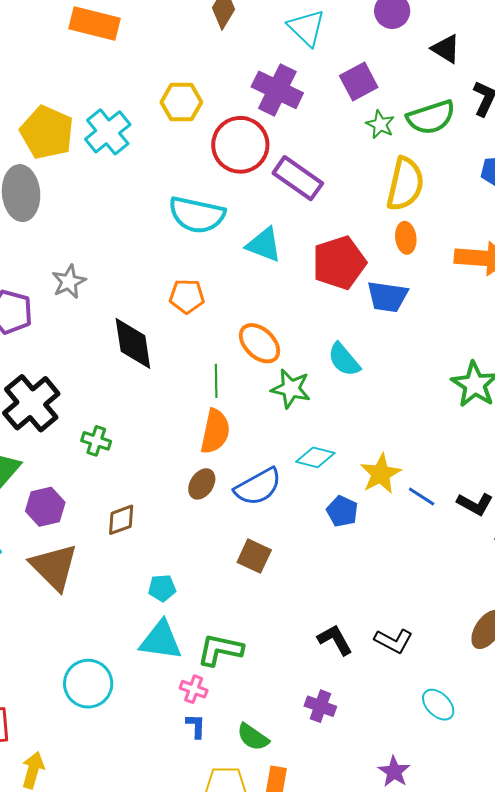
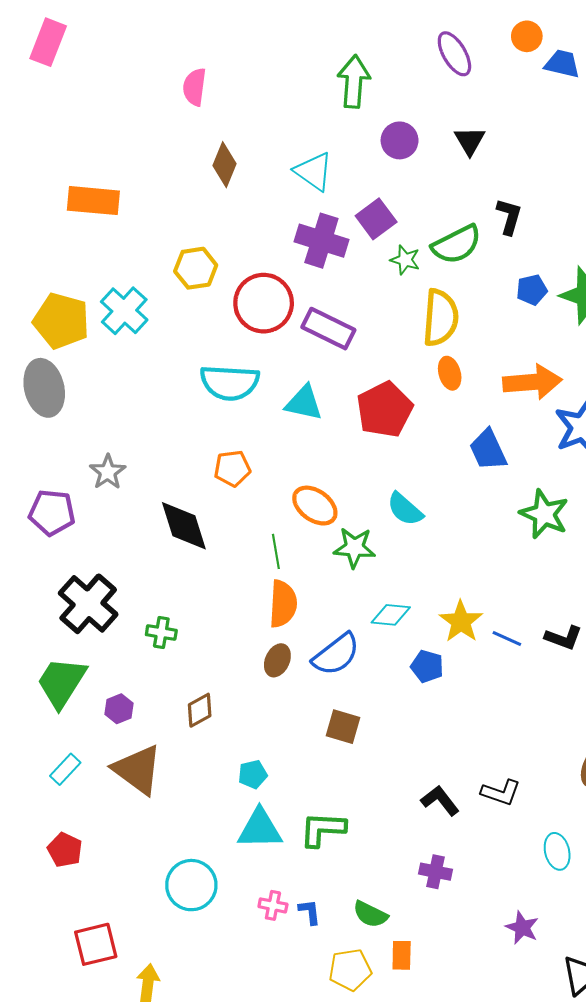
black triangle: (446, 49) -> (470, 141), moved, turned 36
purple cross: (277, 90) -> (321, 241), moved
blue trapezoid: (387, 297) -> (488, 450), moved, turned 66
purple hexagon: (45, 507) -> (119, 709), size x0.7
pink cross: (194, 689) -> (273, 905), moved
cyan ellipse: (438, 705) -> (557, 851), turned 40

